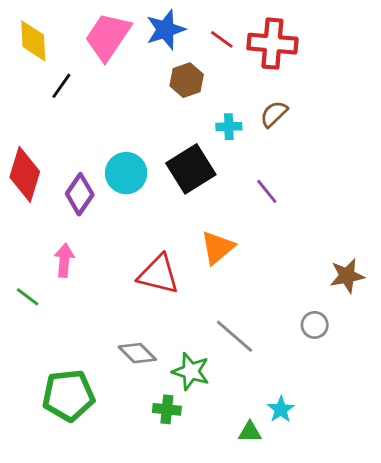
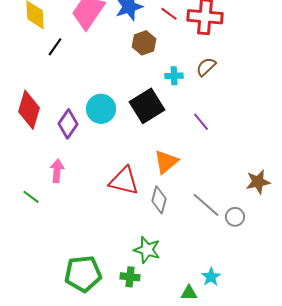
gray line: (234, 336) -> (206, 205), moved
gray diamond: (137, 353) -> (159, 200), moved, turned 60
green pentagon: (68, 395) -> (83, 274), moved

